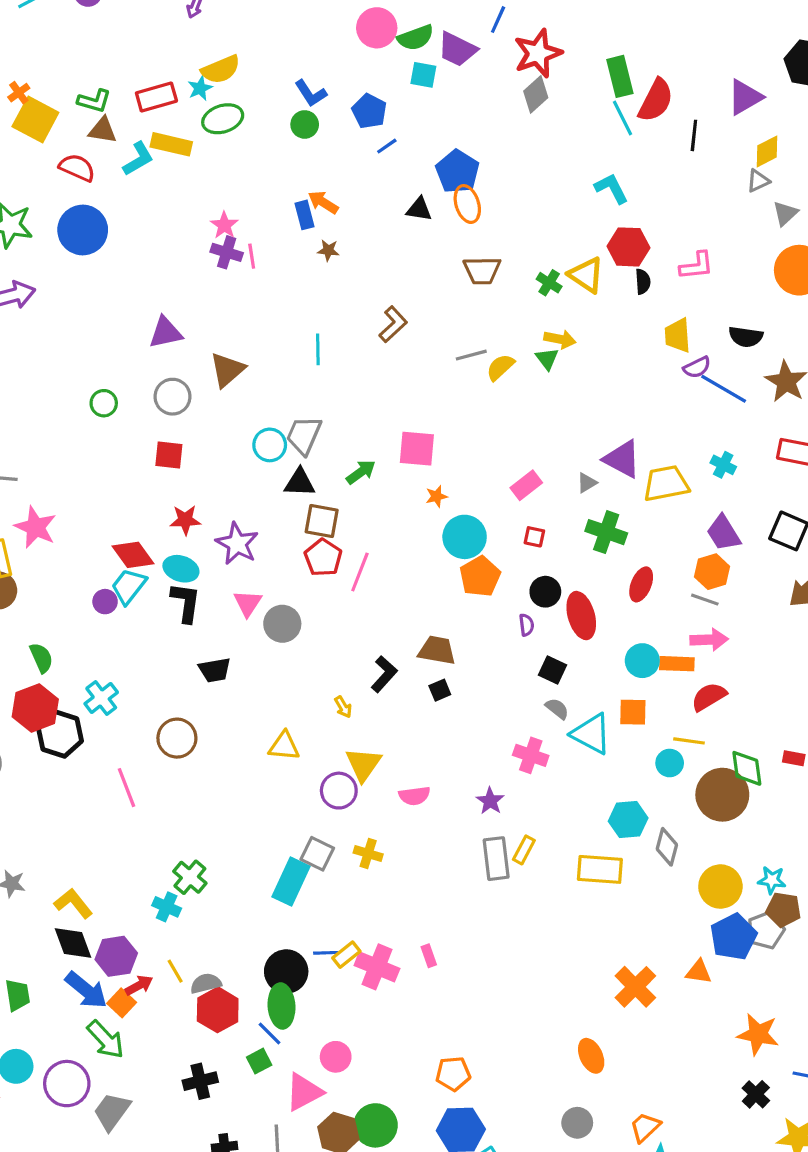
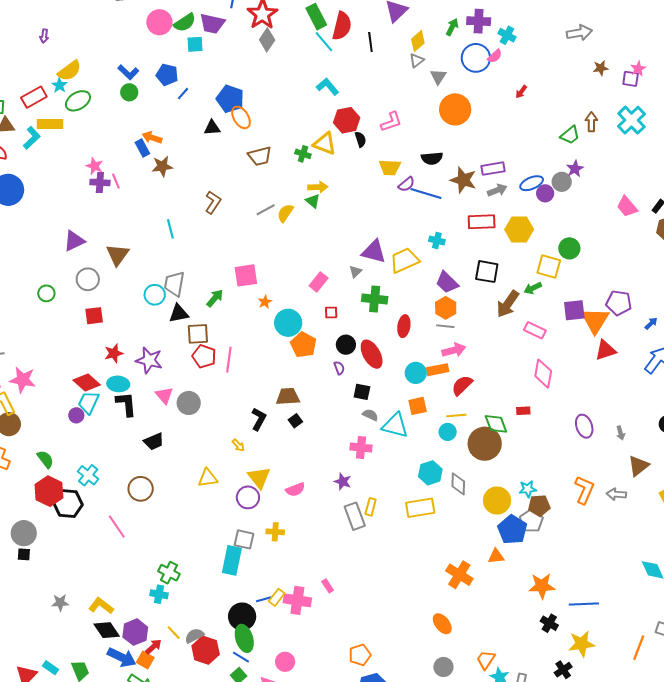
brown star: (328, 250) -> (162, 166), size x1.5
yellow trapezoid: (678, 335) -> (390, 167), turned -70

